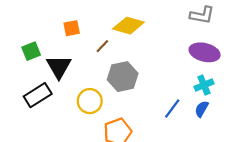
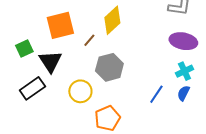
yellow diamond: (128, 26) -> (112, 20), turned -56
orange square: (72, 28) -> (60, 25), size x1.8

